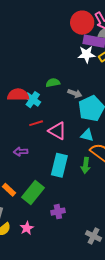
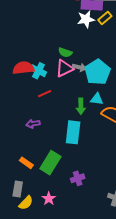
green semicircle: (53, 83) -> (65, 52), moved, turned -144
gray arrow: (75, 93) -> (79, 67), moved
pink triangle: (57, 131) -> (64, 68), moved, turned -48
green arrow: (86, 165) -> (81, 106), moved

